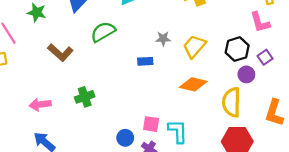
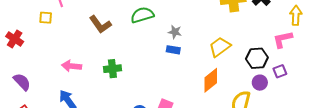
pink L-shape: (260, 22) -> (283, 39), turned 80
gray star: (163, 39) -> (175, 32), moved
orange diamond: (193, 84) -> (211, 80), turned -65

